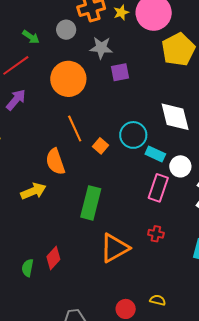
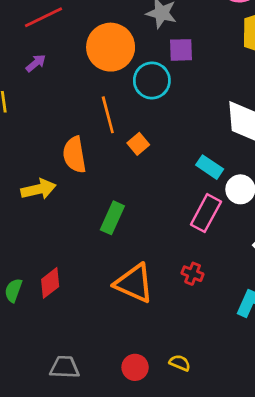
purple arrow: (16, 100) -> (36, 63), size x0.7
cyan circle: (133, 135) -> (152, 80), moved
green rectangle: (91, 203) -> (112, 218), size x0.7
orange triangle: (115, 248) -> (134, 283), turned 44

